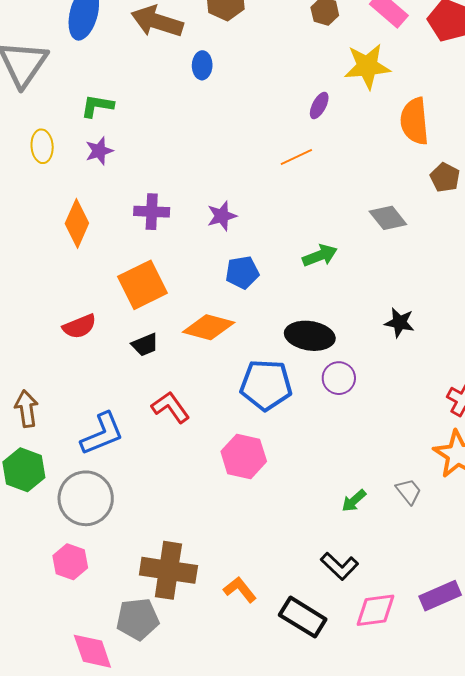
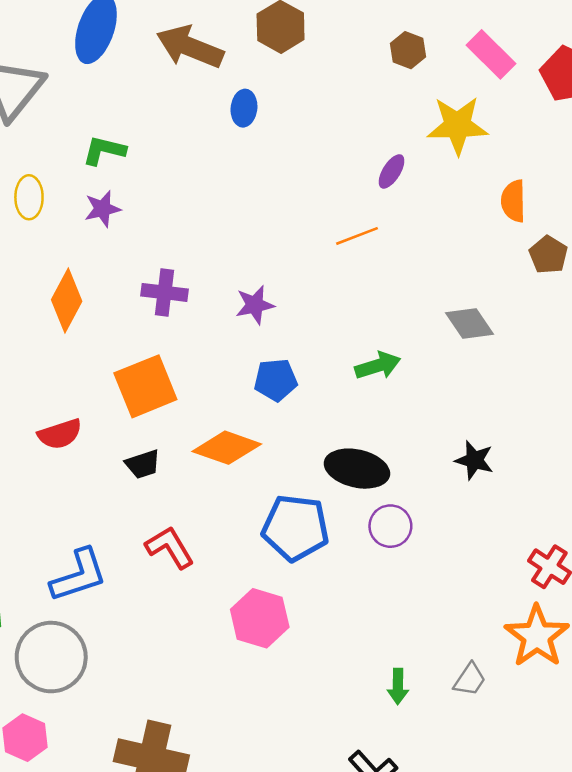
orange semicircle: (415, 121) -> (513, 201), size x0.7
brown pentagon: (445, 177) -> (548, 255), moved
gray trapezoid: (409, 491) -> (470, 680), turned 68
green arrow: (354, 501) -> (398, 686), turned -52

